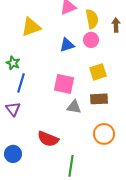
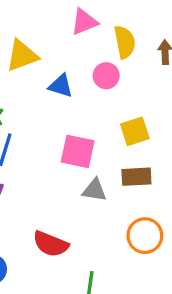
pink circle: (91, 40) -> (106, 76), moved
blue triangle: (67, 45) -> (61, 86), moved, turned 35

